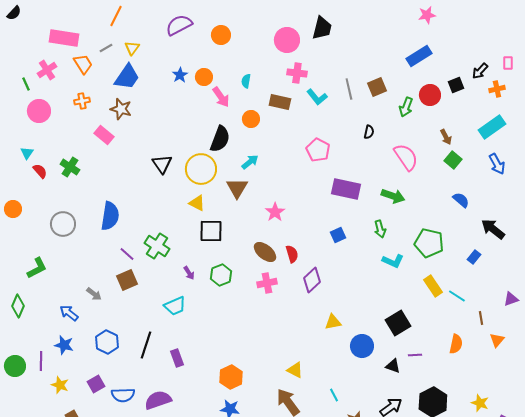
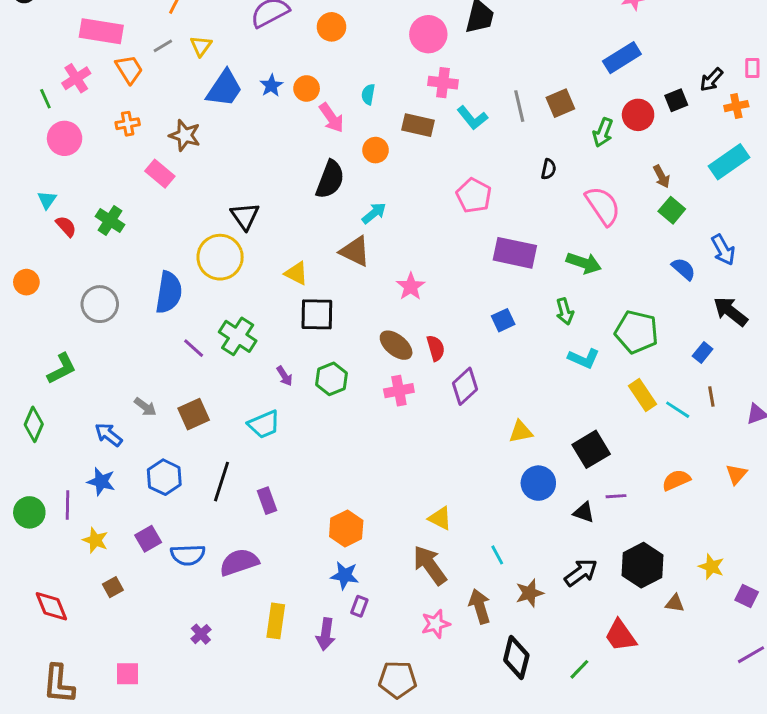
blue trapezoid: (127, 77) -> (224, 88), moved
blue arrow: (497, 164) -> (723, 250), moved
yellow circle: (201, 169) -> (220, 257), moved
brown triangle: (237, 188) -> (355, 251), turned -35
brown square: (127, 280) -> (194, 414), moved
brown line: (481, 318) -> (711, 397), moved
yellow triangle: (333, 322) -> (521, 432), moved
orange semicircle: (456, 344) -> (676, 480), turned -126

